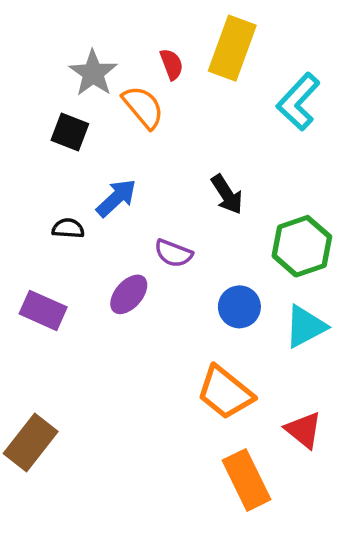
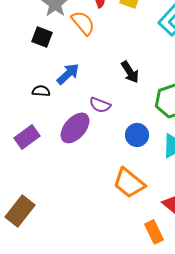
purple ellipse: (129, 294) -> (75, 128), size x1.4
purple rectangle: (43, 310) -> (27, 137), turned -60
orange rectangle: (247, 480) -> (154, 232), moved, size x0.7

